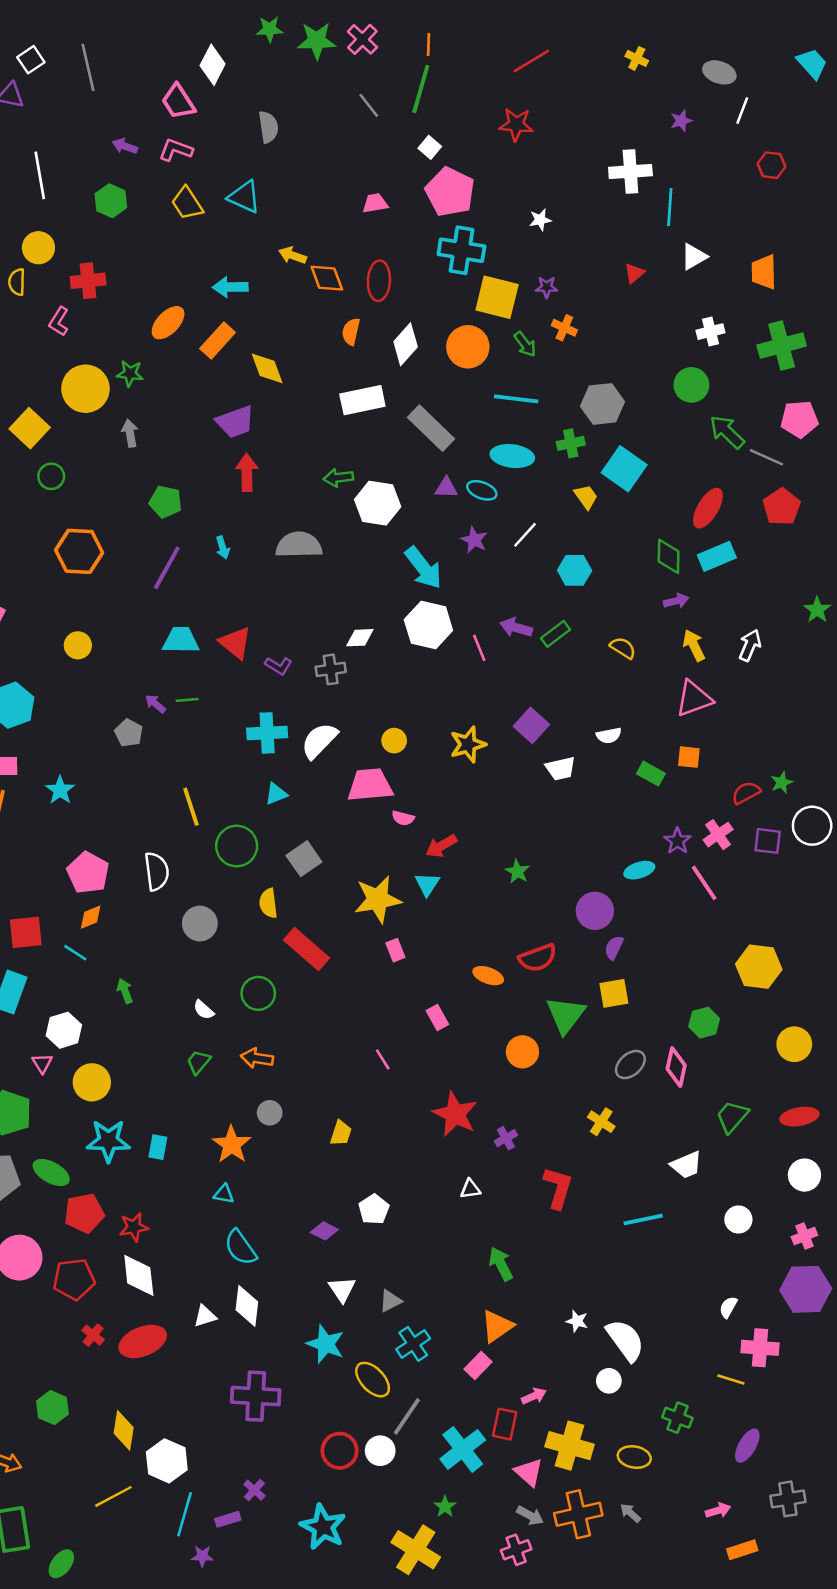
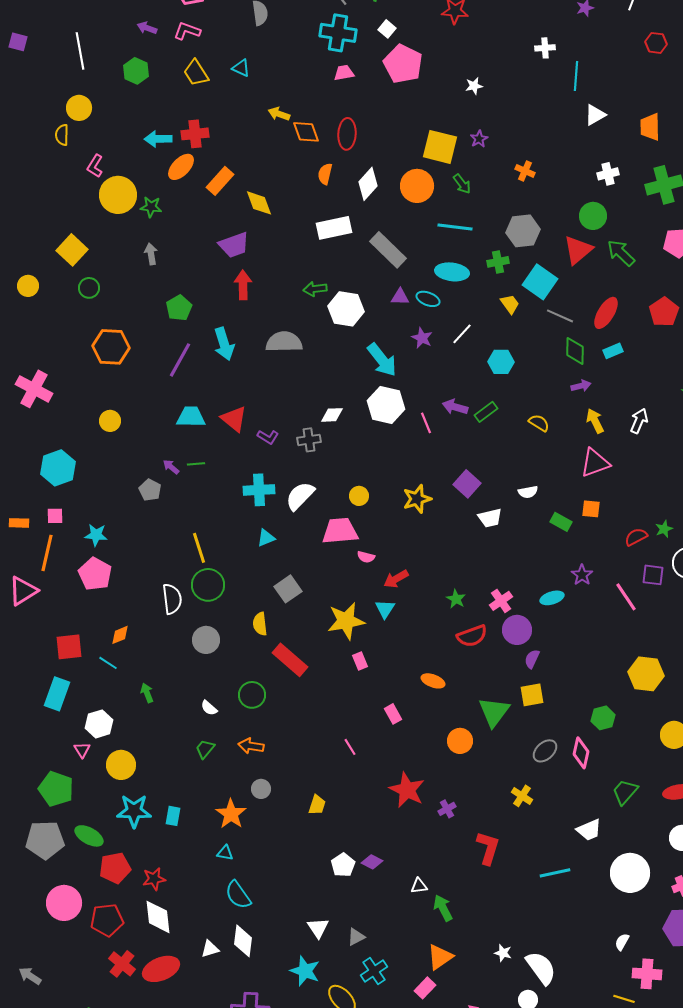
white cross: (630, 171) -> (545, 48), size x0.6
cyan triangle: (244, 197) -> (241, 68), size x0.7
cyan cross: (461, 250) -> (338, 33), moved
red triangle: (634, 273) -> (578, 250), moved, size x1.8
red cross: (88, 281) -> (195, 134), moved
cyan arrow: (230, 287) -> (158, 139), moved
purple star: (547, 287) -> (479, 139), turned -30
orange cross: (564, 328) -> (525, 171), moved
yellow circle: (85, 389) -> (118, 195), moved
gray line: (766, 457) -> (560, 316), moved
green pentagon: (166, 502) -> (179, 308), turned 30
cyan arrow: (223, 548) -> (224, 344), size x1.8
cyan rectangle: (717, 556) -> (613, 351), size x0.7
cyan star: (60, 790) -> (96, 535), turned -30
pink cross: (718, 835) -> (501, 601), moved
green circle: (237, 846) -> (208, 585), moved
pink pentagon: (88, 873) -> (95, 574), moved
pink line: (704, 883) -> (626, 597), moved
red semicircle: (538, 958) -> (472, 636), moved
white triangle: (470, 1189) -> (419, 886), moved
white circle: (738, 1219) -> (630, 873), size x1.8
purple diamond: (324, 1231) -> (372, 862), moved
red cross: (93, 1335) -> (122, 964), size x1.5

